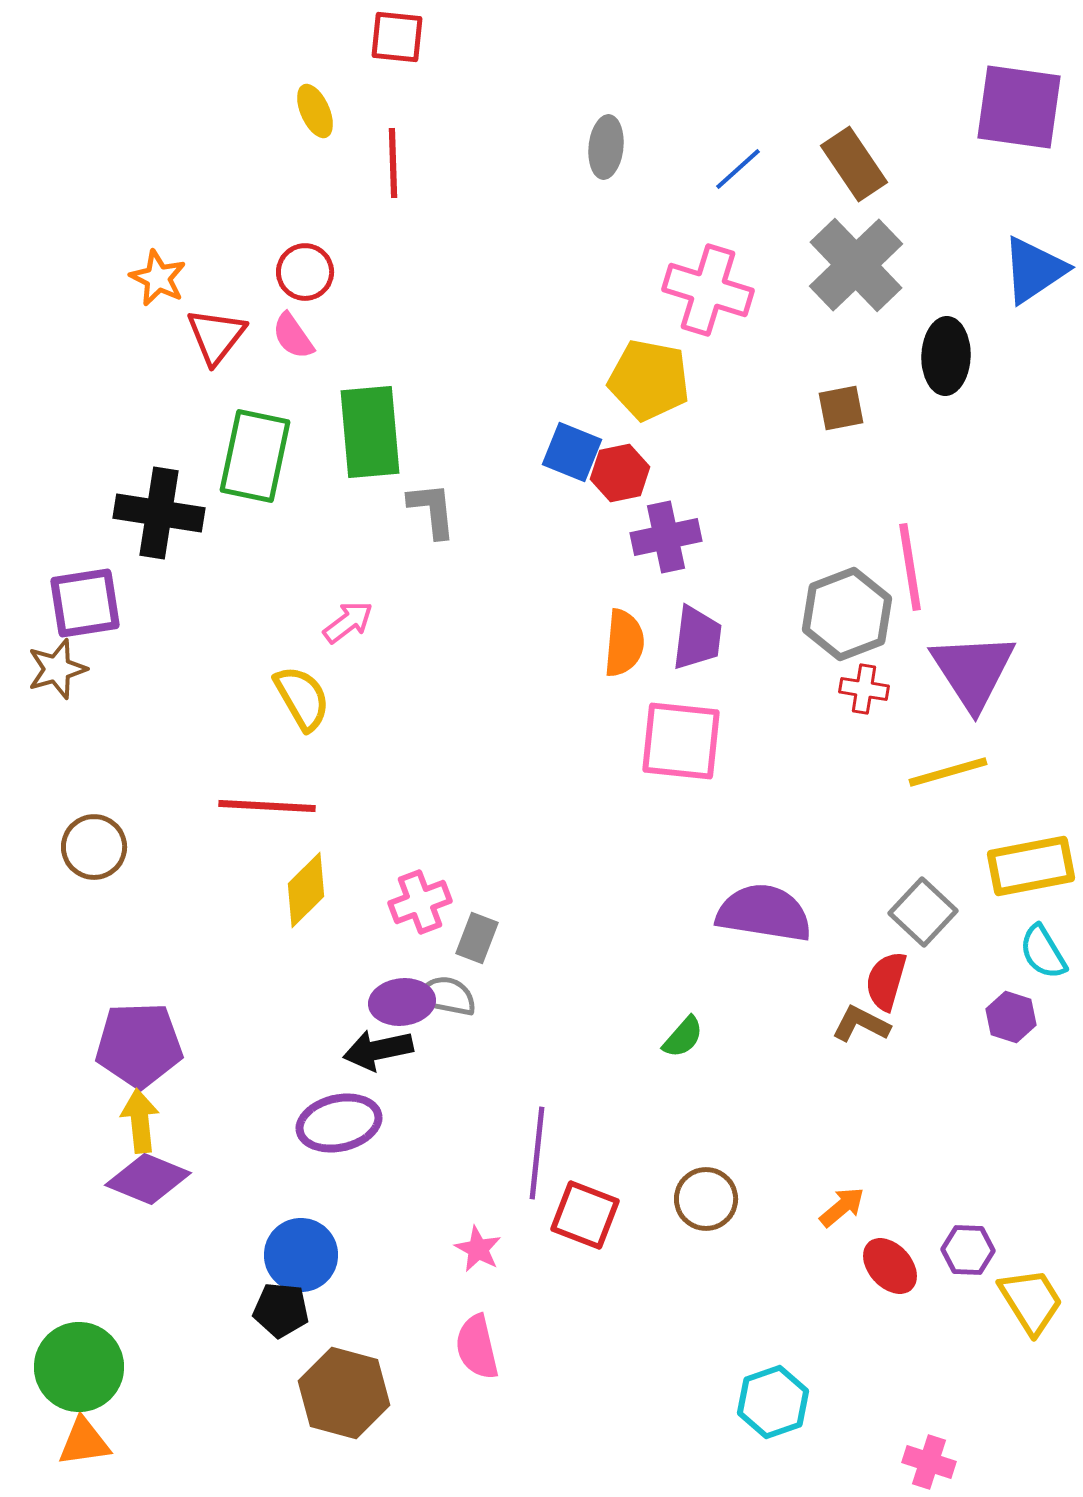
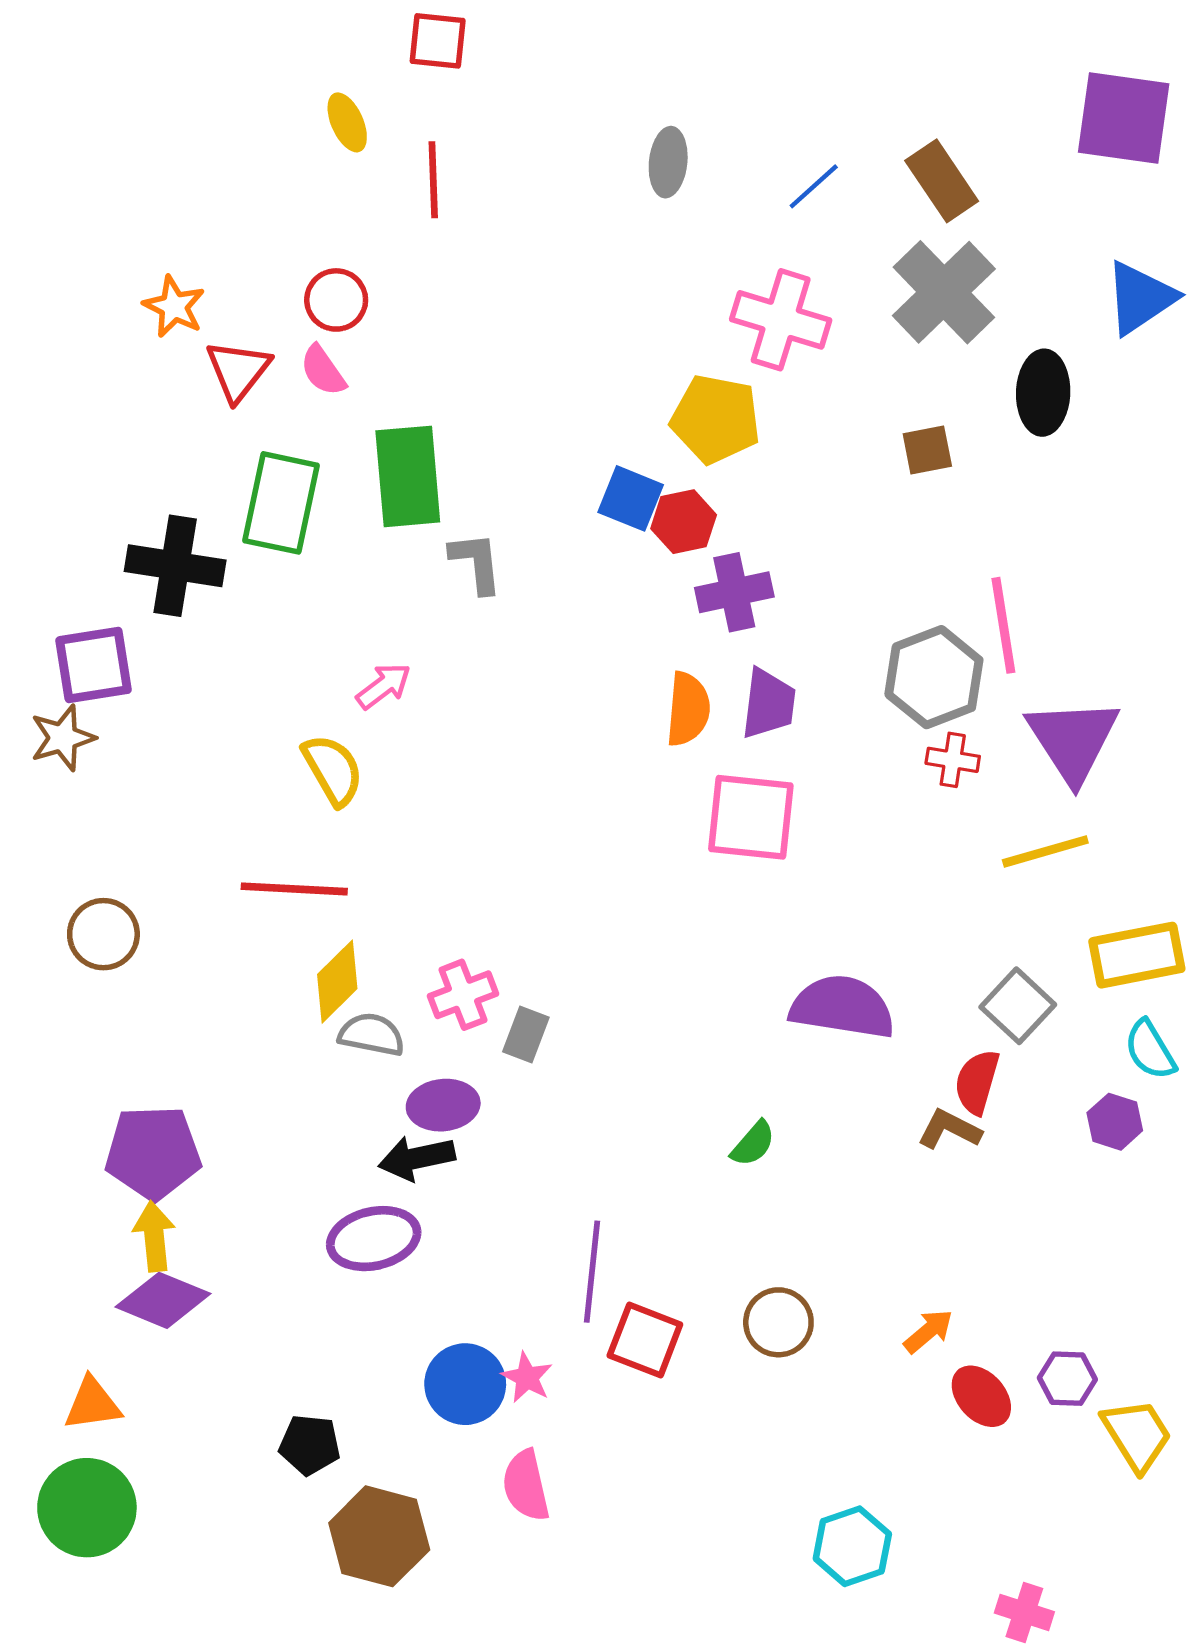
gray semicircle: (446, 996) -> (371, 1034), moved
blue circle: (301, 1255) -> (465, 1384), moved
orange triangle: (84, 1442) -> (92, 1404), moved

